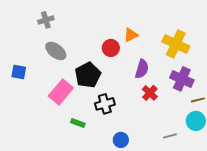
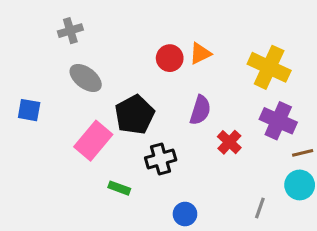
red circle: (111, 48) -> (170, 58), moved
purple semicircle: (142, 69) -> (200, 110), moved
gray line: (170, 136) -> (260, 208), turned -56

